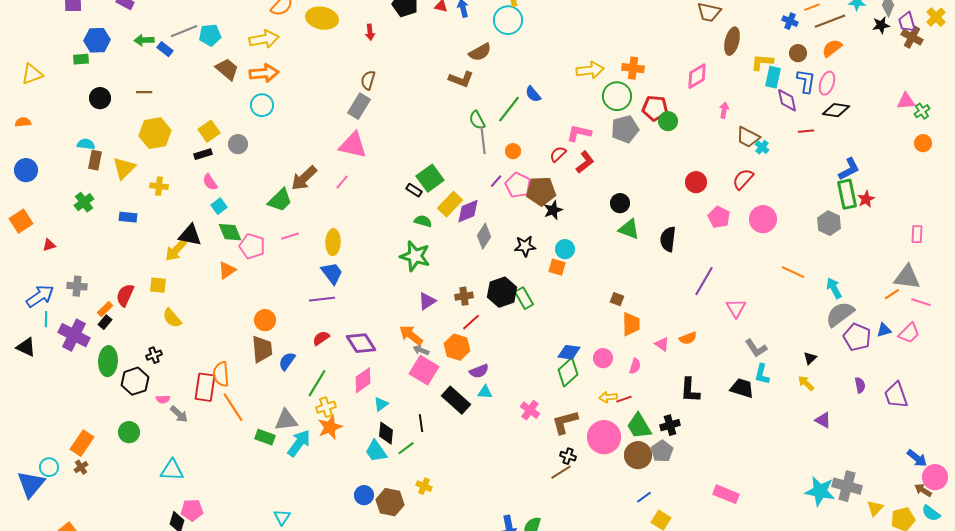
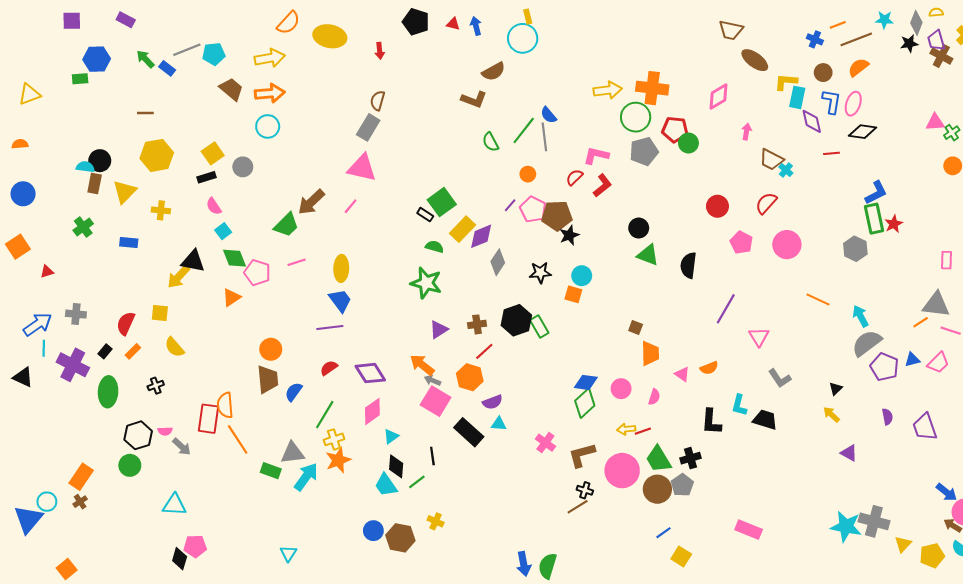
green arrow: (144, 40) -> (145, 59), turned 48
brown ellipse: (732, 41) -> (755, 60), turned -68
orange cross: (633, 68) -> (652, 88), size x1.4
black circle: (100, 98) -> (100, 161), moved
gray line: (483, 140) -> (544, 137), moved
orange rectangle: (105, 309) -> (133, 351), moved
cyan L-shape: (762, 374) -> (739, 405), moved
black hexagon: (135, 381) -> (138, 435), moved

